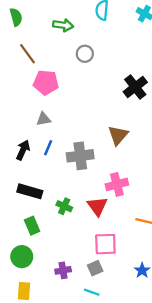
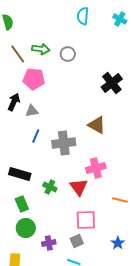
green arrow: (63, 25) -> (41, 49), moved
brown triangle: (118, 135) -> (97, 125), turned -42
black arrow: (23, 150) -> (14, 102), moved
green circle: (22, 257) -> (26, 228), moved

